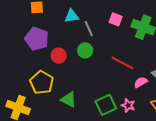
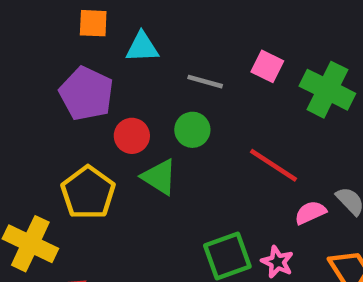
cyan triangle: (72, 16) -> (142, 47), moved
gray line: (89, 29) -> (205, 82), turned -56
green triangle: (69, 100) -> (159, 177), moved

